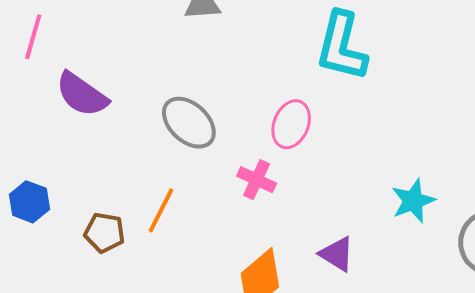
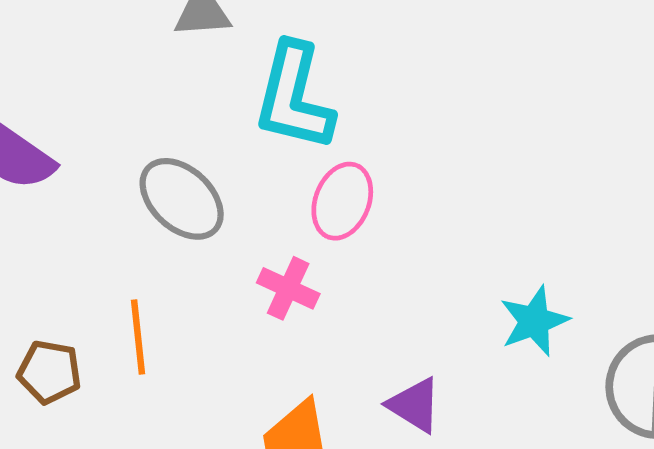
cyan L-shape: (342, 46) -> (294, 97), moved
orange line: (161, 210) -> (138, 337), turned -33

